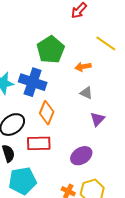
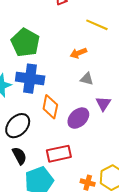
green pentagon: (51, 50) -> (25, 43), moved
red rectangle: (39, 143) -> (59, 154), moved
purple ellipse: (81, 156) -> (78, 118), moved

